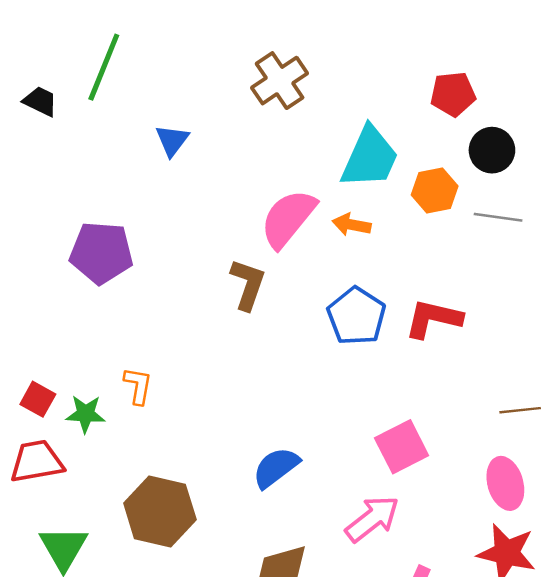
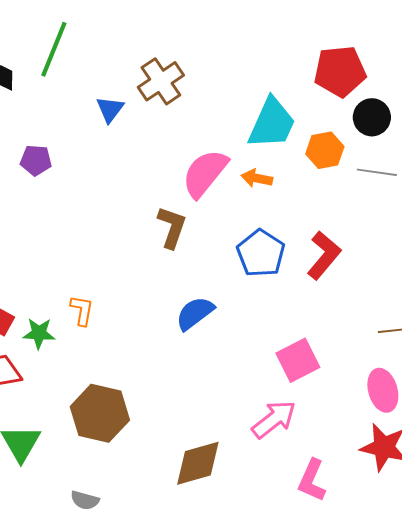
brown cross: (280, 81) -> (161, 81), moved
red pentagon: (453, 94) -> (340, 71), size x1.4
purple pentagon: (101, 253) -> (36, 160), moved, size x0.6
red L-shape: (433, 319) -> (324, 255), turned 117
blue semicircle: (276, 468) -> (195, 313), moved

